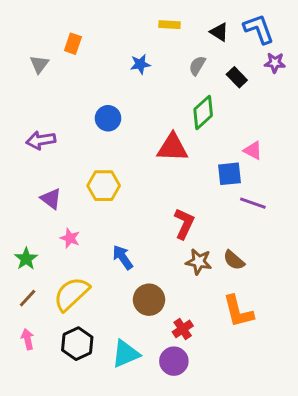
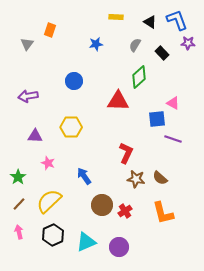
purple triangle: (51, 199) -> (35, 136), turned -35
red cross: (183, 329) -> (125, 211), moved

